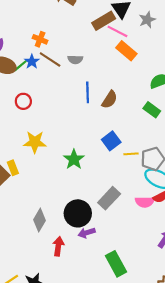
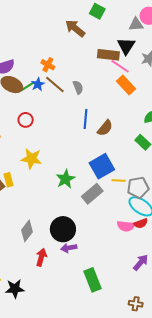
brown rectangle: (104, 21) -> (108, 55), turned 30
gray semicircle: (75, 60) -> (78, 87), turned -120
blue square: (111, 141) -> (102, 166), size x1.4
gray rectangle: (109, 198) -> (92, 194), moved

